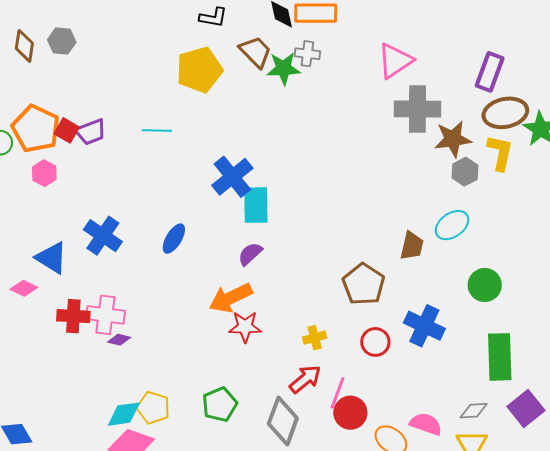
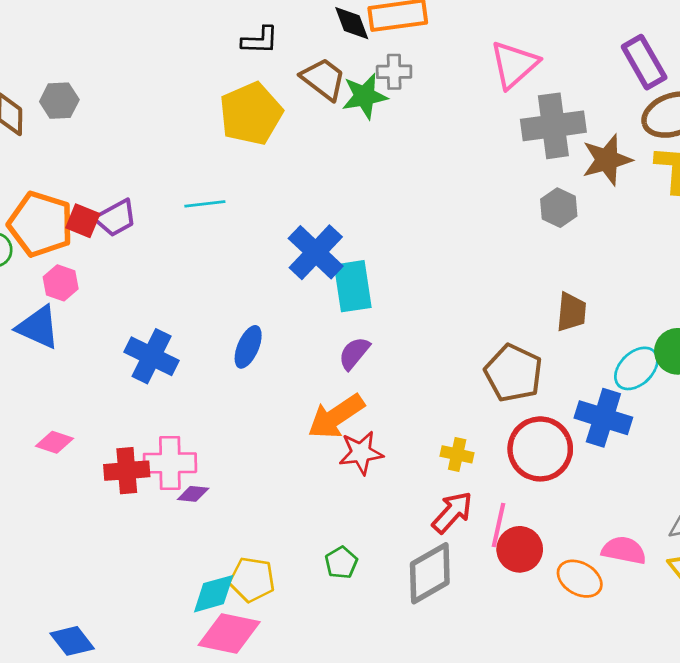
purple rectangle: (490, 72) -> (644, 62), turned -42
gray hexagon: (465, 172) -> (559, 208), moved
cyan ellipse: (452, 225) -> (636, 368), moved
blue triangle: (52, 258) -> (38, 327), moved
yellow cross: (315, 338) -> (457, 454), turned 35
red circle: (375, 342) -> (540, 449), size x1.6
green pentagon: (220, 404) -> (341, 563), size x0.7
gray diamond: (283, 421) -> (430, 573), turned 48

